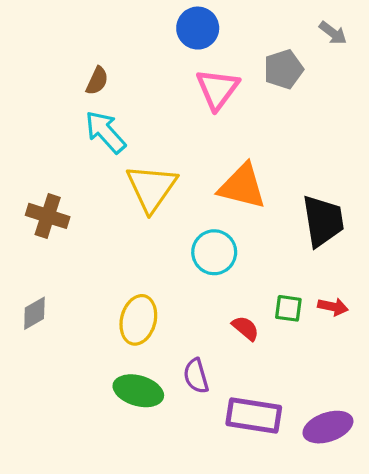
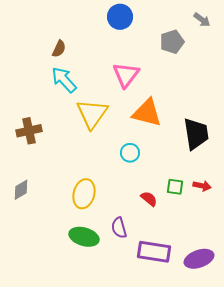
pink triangle: (217, 89) -> (126, 75), moved
brown cross: (48, 216) -> (29, 131), turned -30
cyan circle: (214, 252) -> (130, 153), size x0.7

